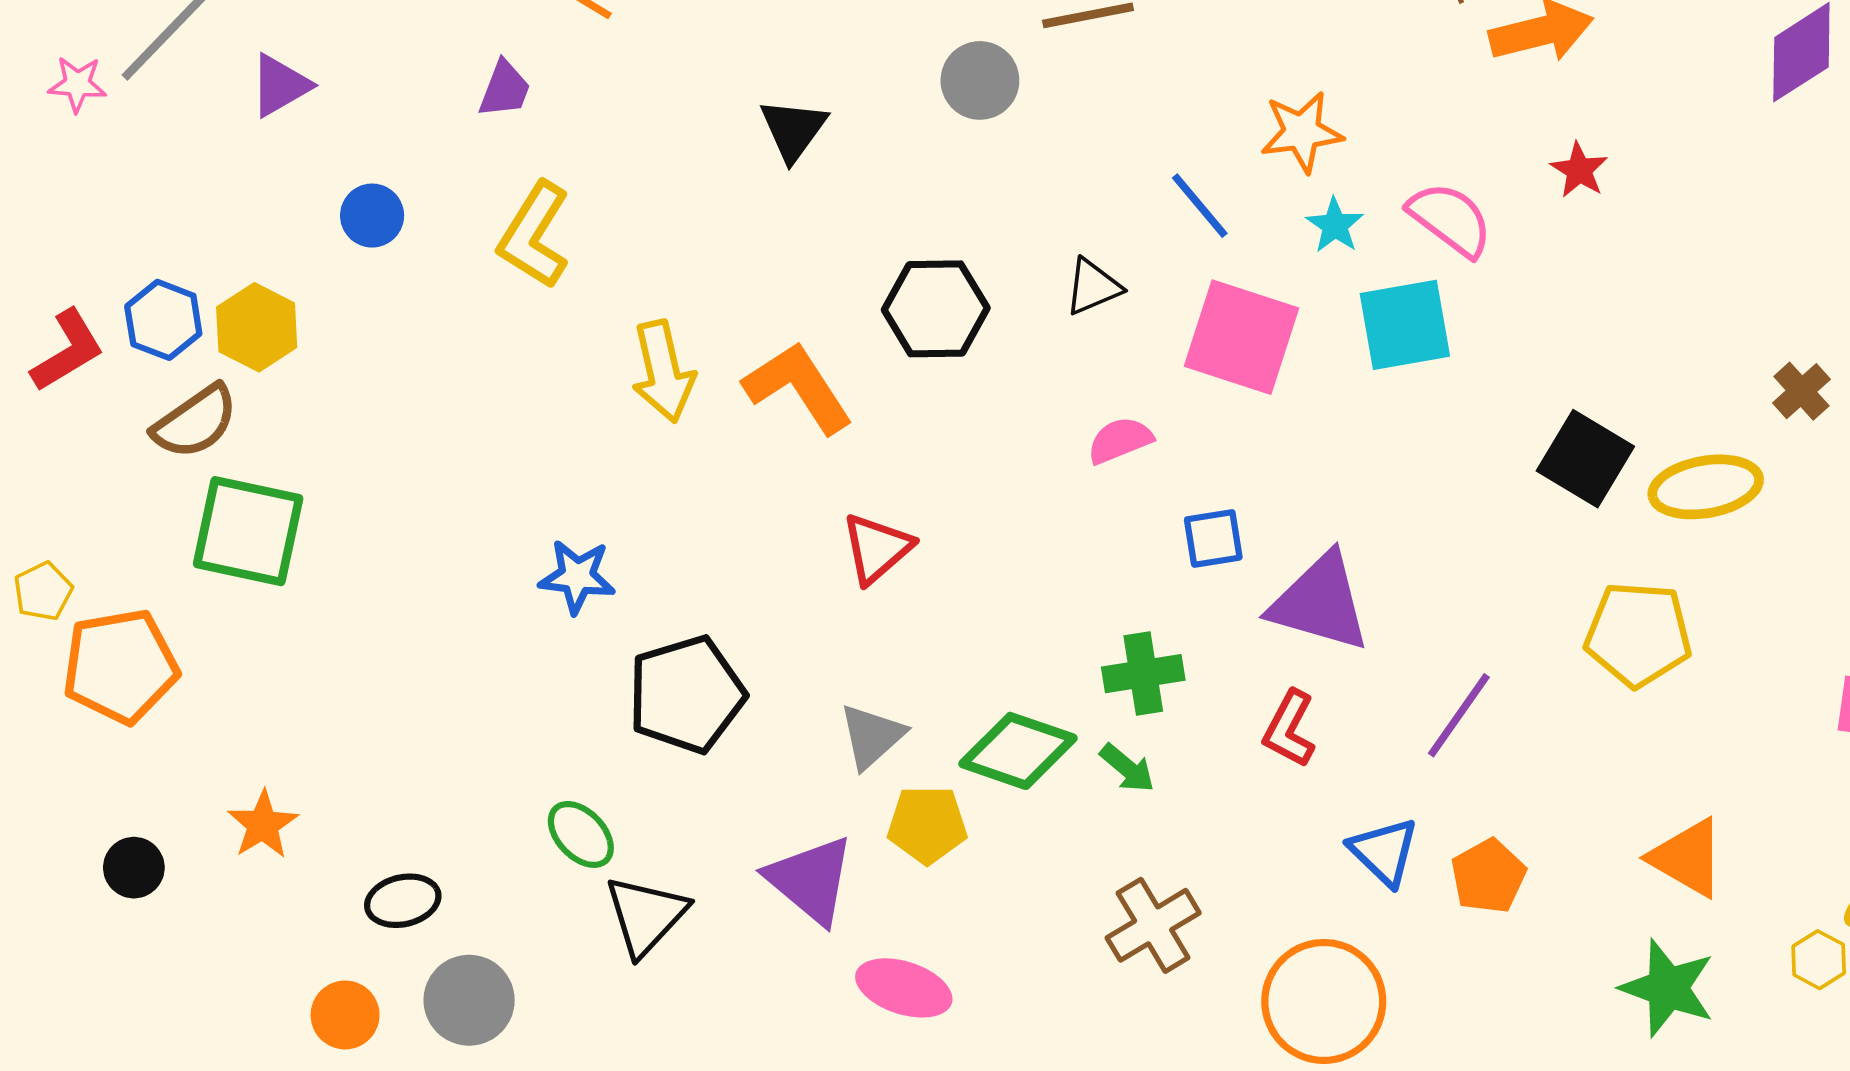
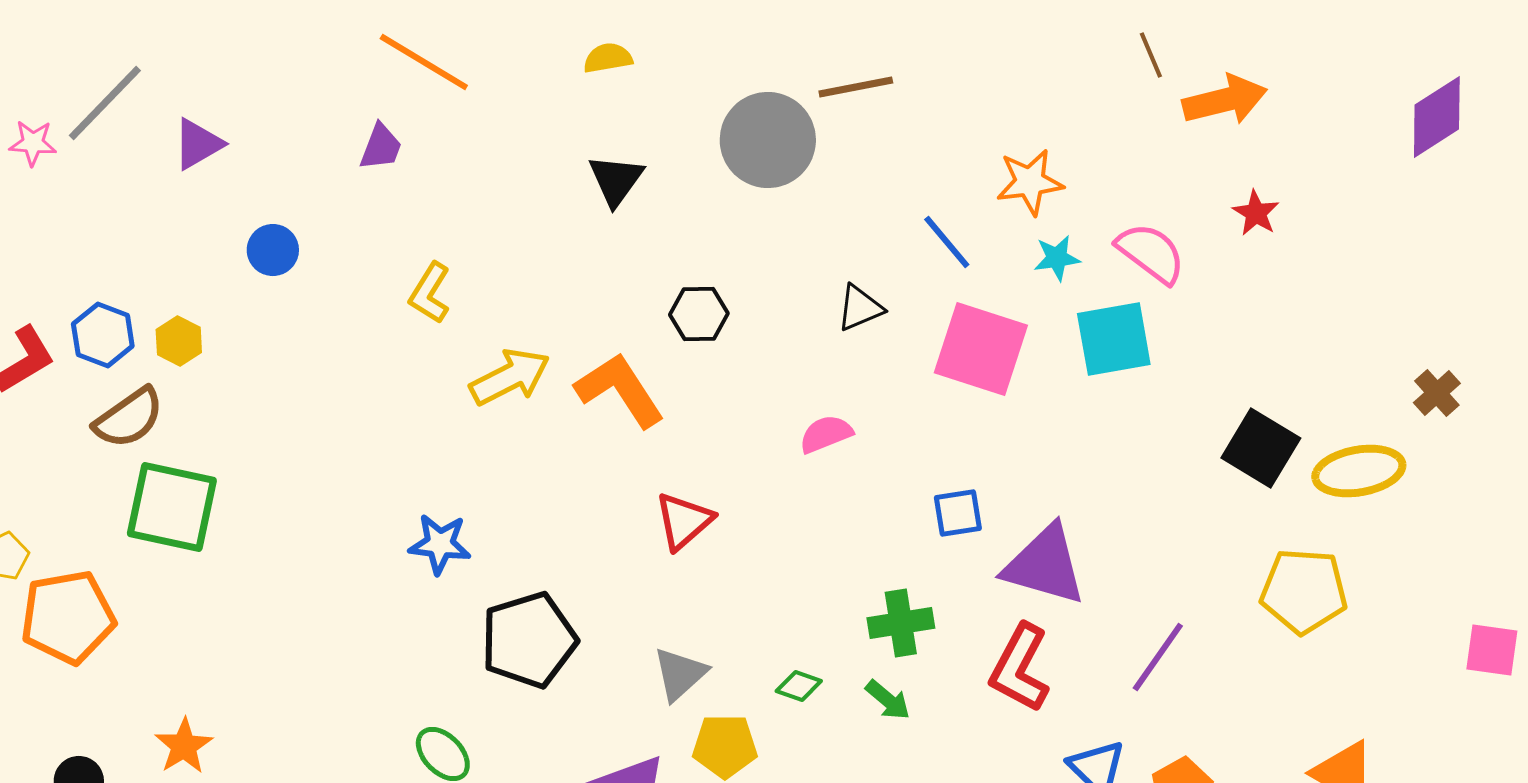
gray circle: (980, 80) -> (768, 140), size x1.5
cyan star: (1335, 225) -> (1057, 258), turned 30
yellow L-shape: (534, 235) -> (430, 293), moved, size x0.7
black hexagon: (936, 309) -> (699, 314), moved, size x0.7
yellow hexagon: (257, 327) -> (179, 341), size x0.7
yellow arrow: (663, 371) -> (510, 377), turned -104
pink semicircle: (1120, 440) -> (826, 434), moved
red L-shape: (1289, 729) -> (1020, 668), size x1.4
green diamond: (1018, 751) -> (799, 686), size x0.5

